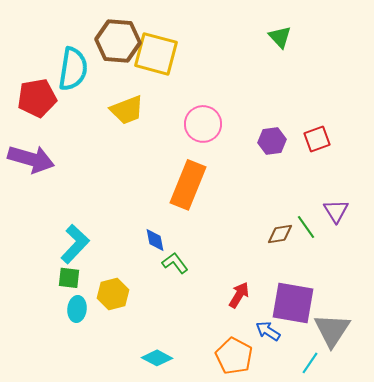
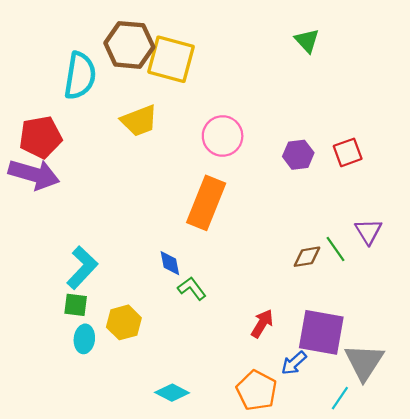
red pentagon: (37, 98) -> (40, 137), moved
blue arrow: (268, 331) -> (294, 363), turned -75

